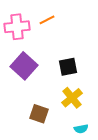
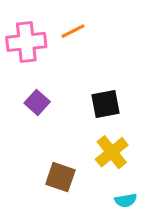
purple square: (24, 66) -> (37, 102), size x0.6

